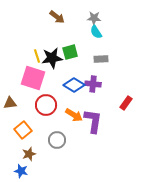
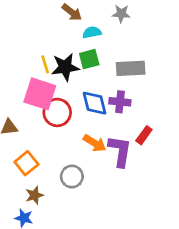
cyan semicircle: (96, 32) -> (92, 32), moved, turned 112
gray rectangle: (101, 59) -> (131, 68), size x1.5
blue diamond: (74, 85) -> (95, 103), turned 45
red rectangle: (126, 103) -> (144, 135), moved
red circle: (46, 105) -> (57, 112), moved

